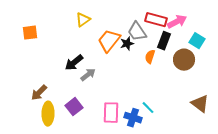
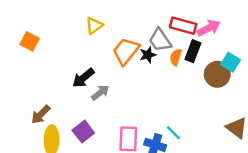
orange square: (30, 33) -> (30, 41), turned 35
cyan square: (197, 41) -> (231, 62), moved
orange semicircle: (150, 57) -> (176, 57), moved

